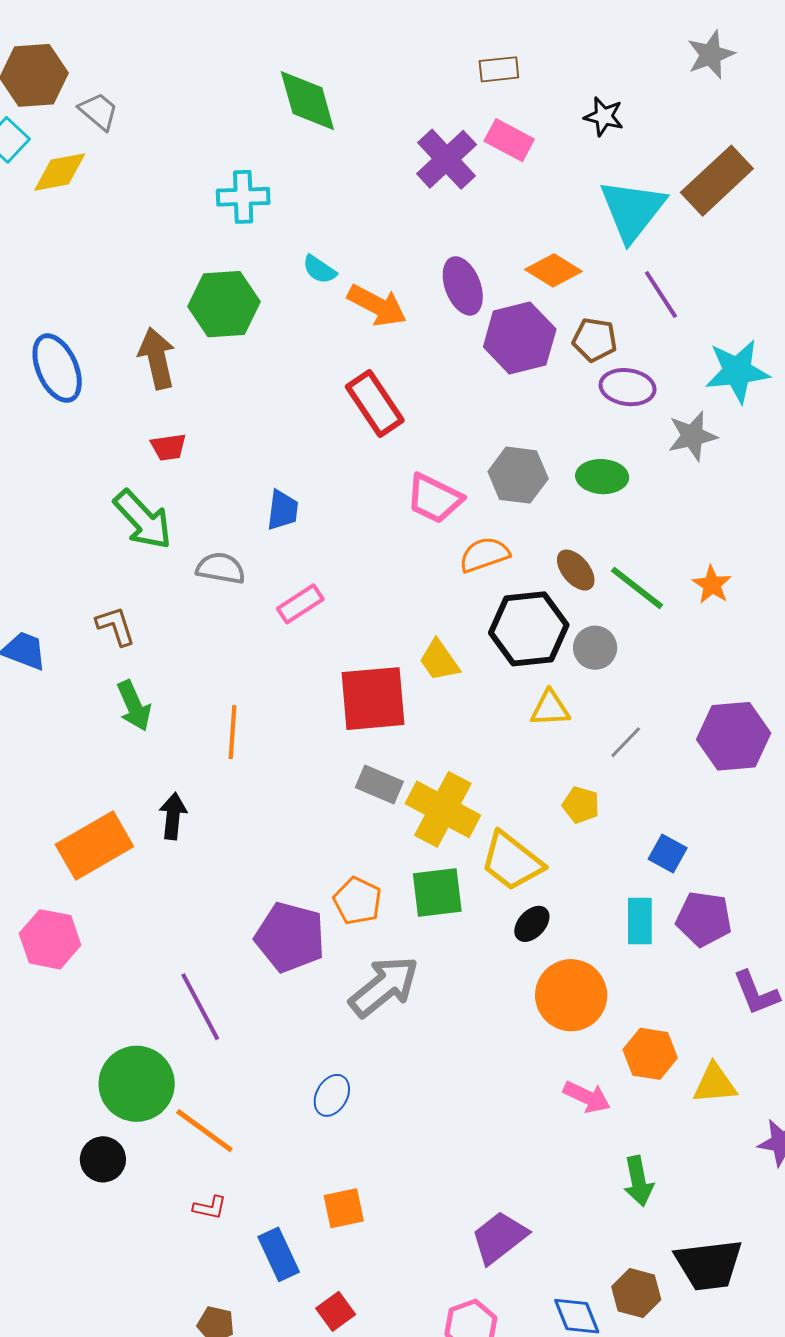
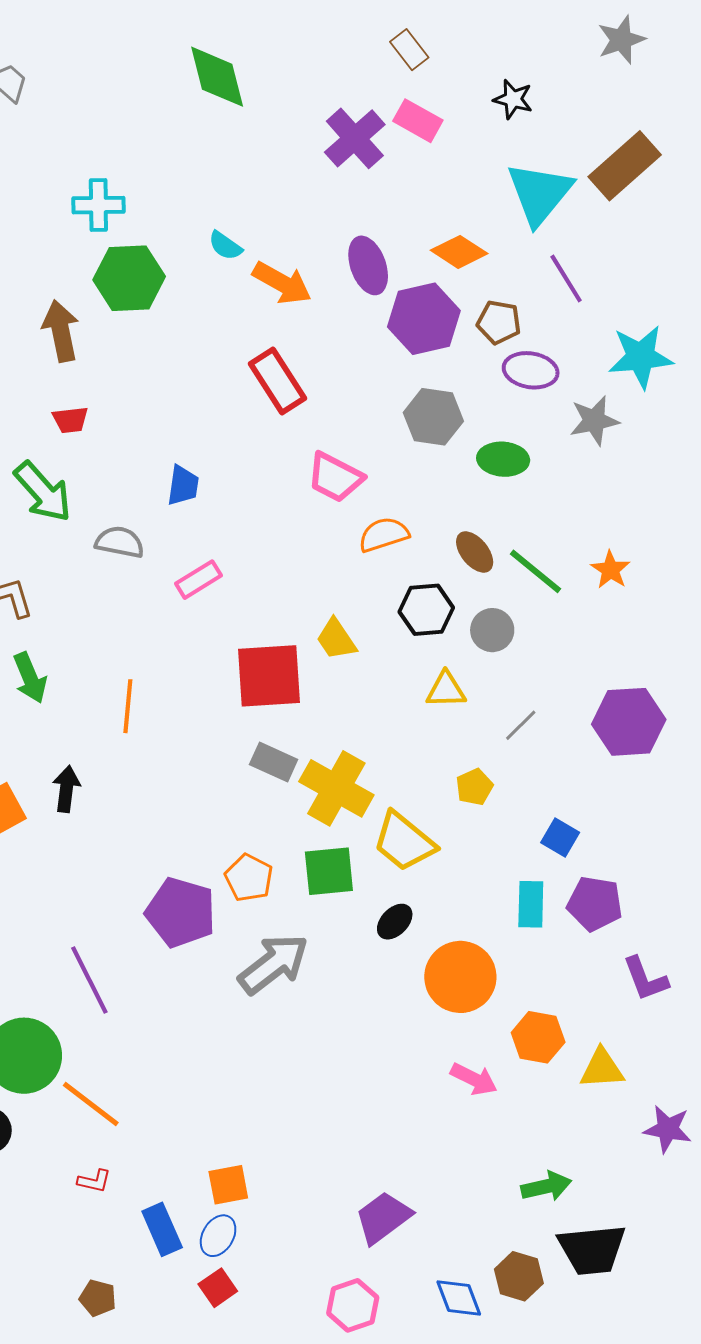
brown rectangle: (499, 69) -> (409, 50), turned 57
cyan cross: (243, 197) -> (98, 205), moved
gray hexagon: (518, 475) -> (433, 417), moved
black hexagon: (529, 629) -> (426, 610), size x0.7
yellow pentagon: (581, 805) -> (474, 787), turned 30
black ellipse: (532, 924) -> (395, 922), moved
blue ellipse: (332, 1095) -> (218, 1236), moved
green arrow: (638, 1181) -> (546, 1186), moved, turned -93

